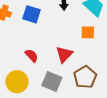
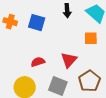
red semicircle: (32, 56) -> (38, 62), turned -64

